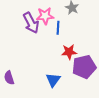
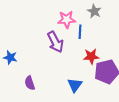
purple arrow: (31, 23) -> (55, 42), moved

